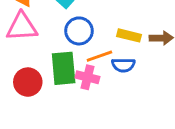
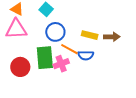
orange line: (99, 56) -> (69, 49), turned 48
pink cross: (87, 77) -> (61, 64), turned -35

